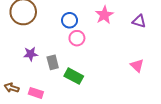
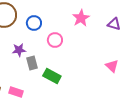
blue circle: (70, 20) -> (34, 23), moved
purple star: (31, 54) -> (19, 50), moved

